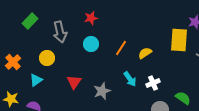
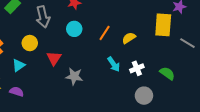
red triangle: (74, 82) -> (54, 58), moved
gray star: (102, 91) -> (74, 76), moved, turned 30
green semicircle: (183, 98) -> (167, 73), moved

